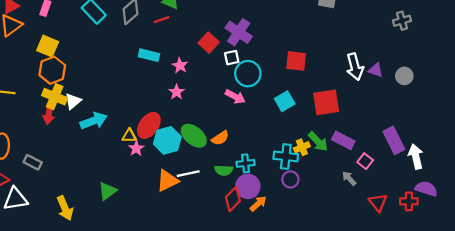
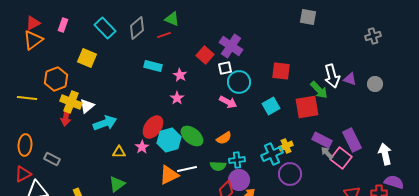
yellow square: (48, 46) -> (87, 58), moved
orange hexagon: (52, 70) -> (56, 79), moved
yellow triangle: (129, 136) -> (119, 152), moved
orange semicircle: (220, 138) -> (224, 138), moved
purple rectangle: (394, 140) -> (352, 140), moved
green arrow: (318, 142) -> (319, 90), moved
cyan cross: (286, 156) -> (272, 154), turned -30
pink square: (365, 161) -> (341, 158), size x1.5
gray arrow: (349, 178) -> (327, 153), moved
purple circle: (290, 179) -> (290, 174), moved, size x1.5

